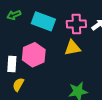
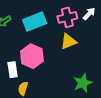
cyan rectangle: (43, 21) -> (35, 22), turned -30

